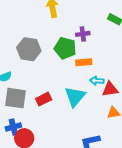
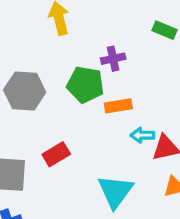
cyan triangle: (75, 96) -> (115, 191), moved
red rectangle: (44, 99) -> (56, 154), moved

